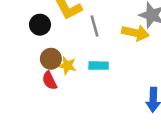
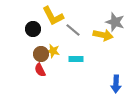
gray line: (95, 26) -> (73, 30), turned -35
yellow star: (67, 66) -> (53, 51), moved

